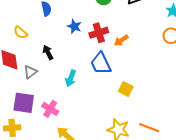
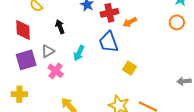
gray triangle: (30, 72) -> (48, 51), moved
purple square: (24, 103) -> (26, 60), moved, turned -30
pink cross: (50, 109) -> (56, 71), moved

